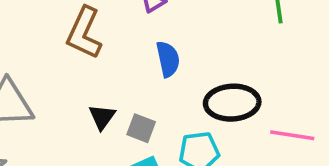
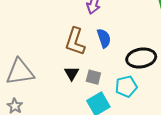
brown L-shape: (84, 33) -> (75, 41), moved

